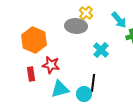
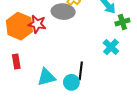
cyan cross: (101, 50) -> (111, 47), moved
red star: (51, 65) -> (37, 24), moved

